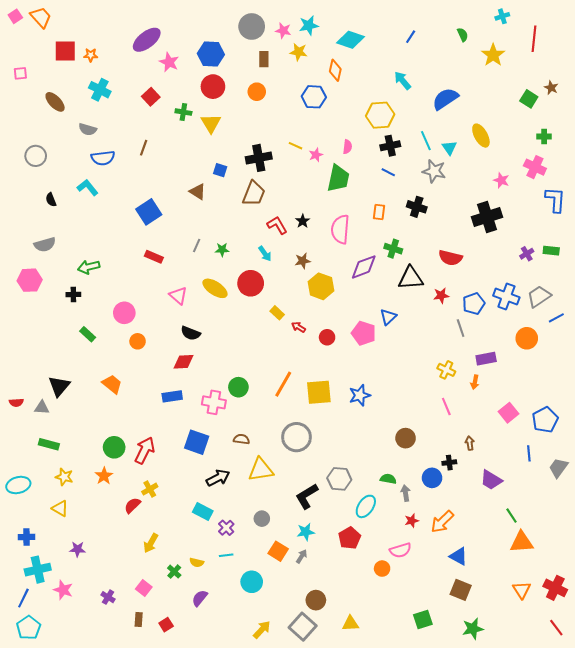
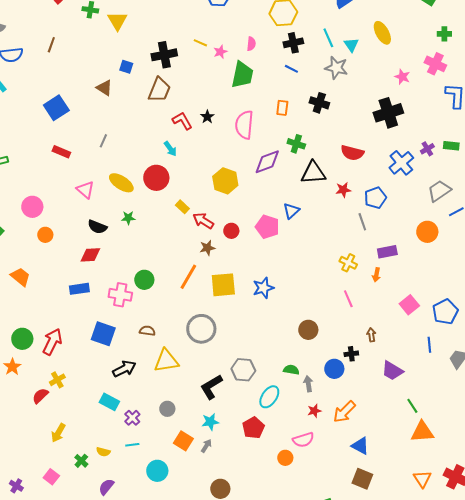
green star: (222, 250) -> (128, 218), moved
brown star: (303, 261) -> (207, 248), moved
blue cross: (506, 296) -> (401, 163), moved, turned 30
red arrow: (299, 327) -> (203, 221), size x1.5

